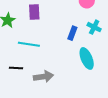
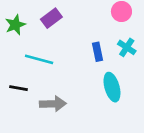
purple rectangle: (34, 12) -> (51, 18), turned 49
blue rectangle: (72, 33) -> (97, 52), turned -40

